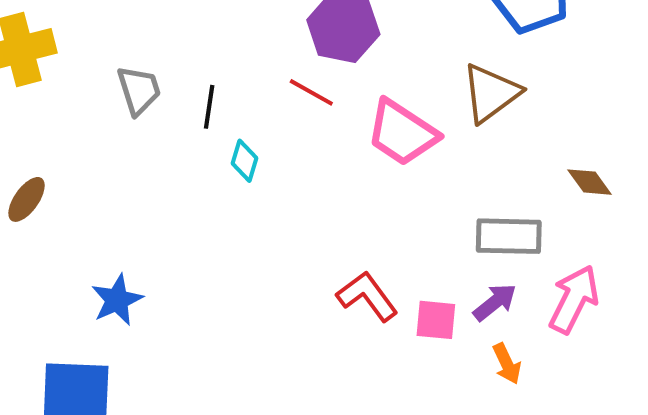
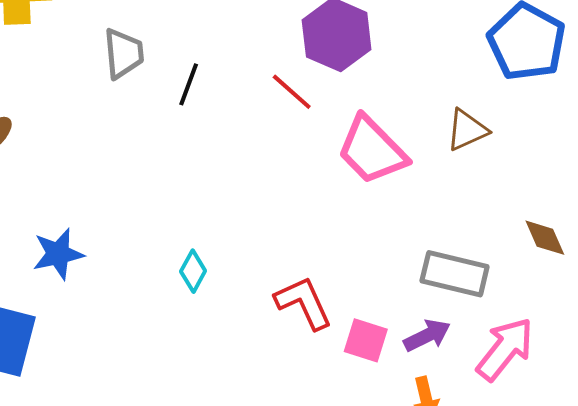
brown triangle: (491, 93) -> (467, 130), size x0.7
cyan diamond: (245, 161) -> (193, 271), moved

